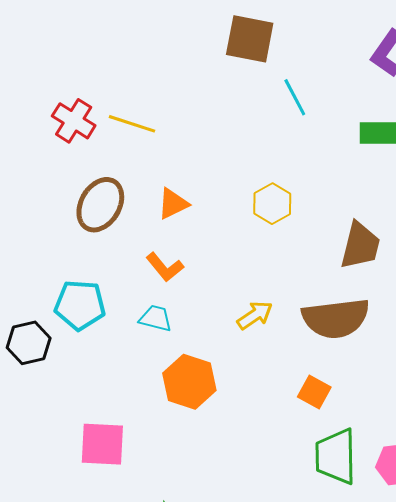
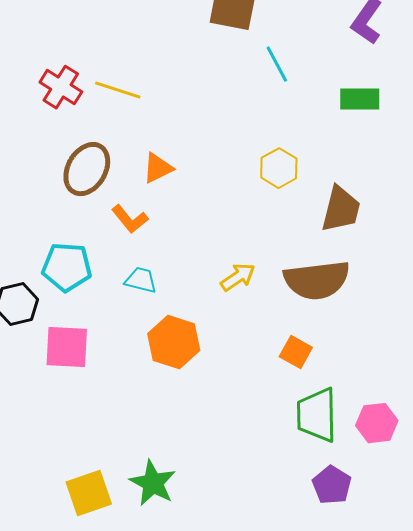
yellow hexagon: (272, 204) -> (279, 168), moved
orange L-shape: (165, 267) -> (130, 219), moved
pink square: (102, 444) -> (67, 347), moved

